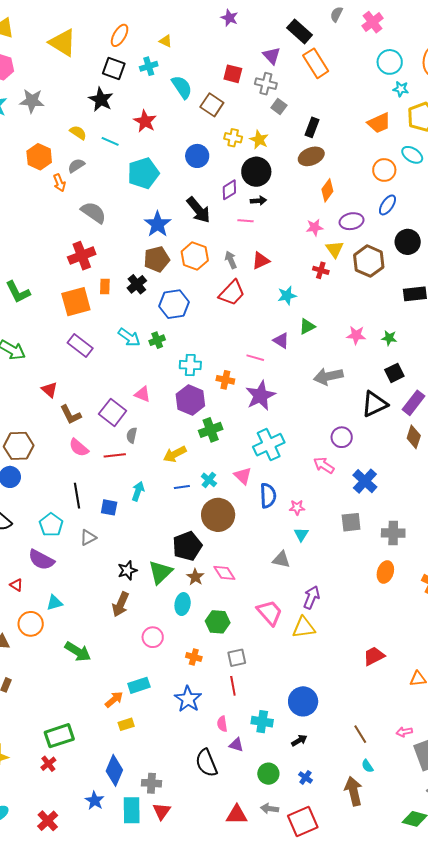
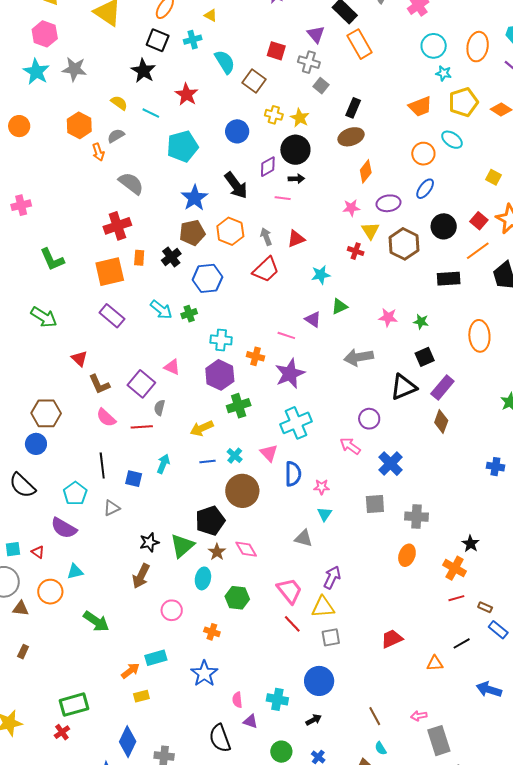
gray square: (237, 658) -> (331, 637), moved
red line: (233, 686) -> (292, 624), moved, turned -36

